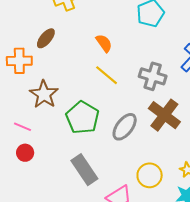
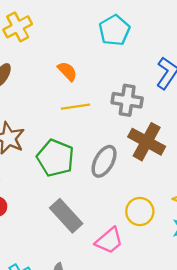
yellow line: (107, 75) -> (76, 107), turned -40

